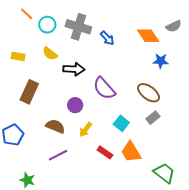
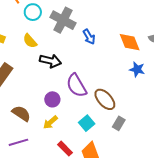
brown ellipse: (148, 93) -> (105, 99), moved
purple circle: (75, 105) -> (52, 99), moved
gray rectangle: (153, 118) -> (119, 123), turned -32

